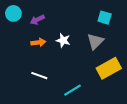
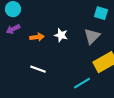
purple arrow: (37, 20) -> (13, 29), moved
cyan line: (72, 90) -> (82, 83), moved

